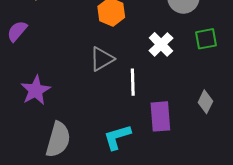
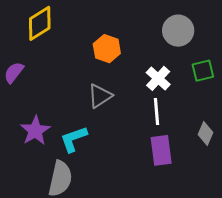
white line: (133, 82) -> (157, 112), moved
cyan L-shape: (117, 137) -> (74, 139), moved

